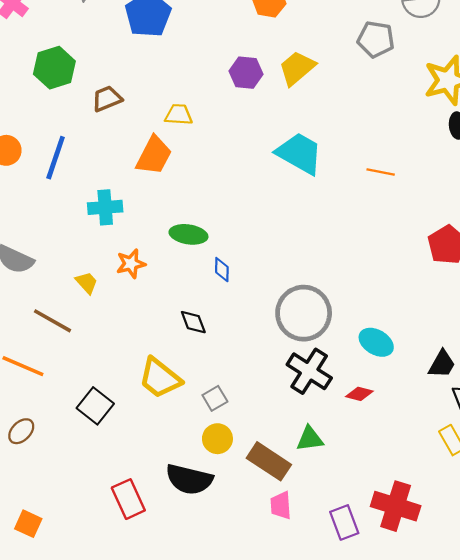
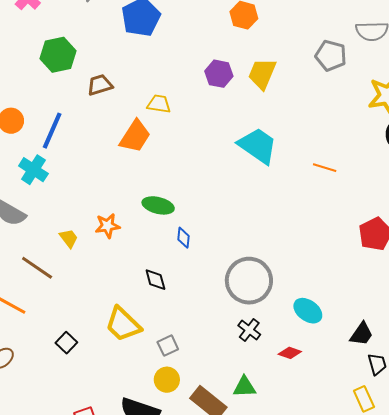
yellow trapezoid: (297, 68) -> (262, 74), turned -32
cyan cross: (105, 207) -> (33, 170), moved, turned 32
black cross: (309, 371) -> (249, 330), size x0.6
black square: (95, 406) -> (66, 343), size x0.7

